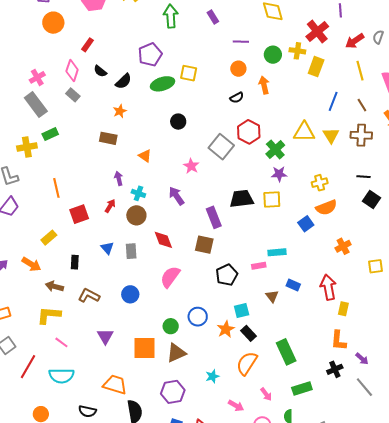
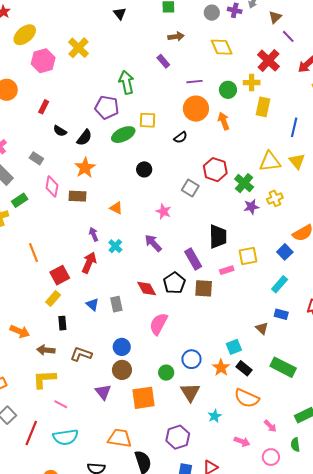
purple line: (340, 10) -> (288, 36), turned -32
green arrow: (171, 16) -> (126, 82), moved
purple pentagon: (150, 55) -> (107, 107), turned -30
yellow rectangle: (316, 67) -> (263, 107), moved
orange circle: (238, 69) -> (196, 109), size x1.6
pink diamond: (72, 71) -> (52, 186), moved
black semicircle: (237, 98) -> (180, 137), moved
orange star: (120, 111) -> (85, 168), size x1.5
gray square: (221, 147) -> (190, 188), size x0.7
yellow cross: (320, 183) -> (275, 198), moved
cyan cross: (138, 193) -> (115, 246), turned 32
black trapezoid: (242, 199) -> (218, 237), turned 105
yellow square: (272, 199) -> (248, 256), moved
red arrow: (110, 206) -> (89, 263), size x1.5
brown circle: (136, 215) -> (122, 370), moved
yellow rectangle: (49, 238) -> (53, 299), moved
brown square: (204, 245) -> (204, 288), moved
cyan rectangle: (277, 252) -> (280, 284), moved, turned -36
pink rectangle: (259, 266) -> (227, 270), moved
black pentagon: (227, 275) -> (174, 283), moved
green rectangle: (286, 352) -> (283, 367), moved, turned -30
brown triangle: (176, 353) -> (190, 392), moved, turned -30
orange semicircle: (247, 363) -> (247, 398), turned -90

